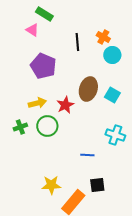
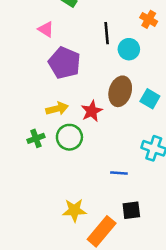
pink triangle: (32, 30) -> (46, 29), moved
orange cross: (103, 37) -> (149, 19), moved
cyan circle: (112, 55) -> (129, 49), moved

